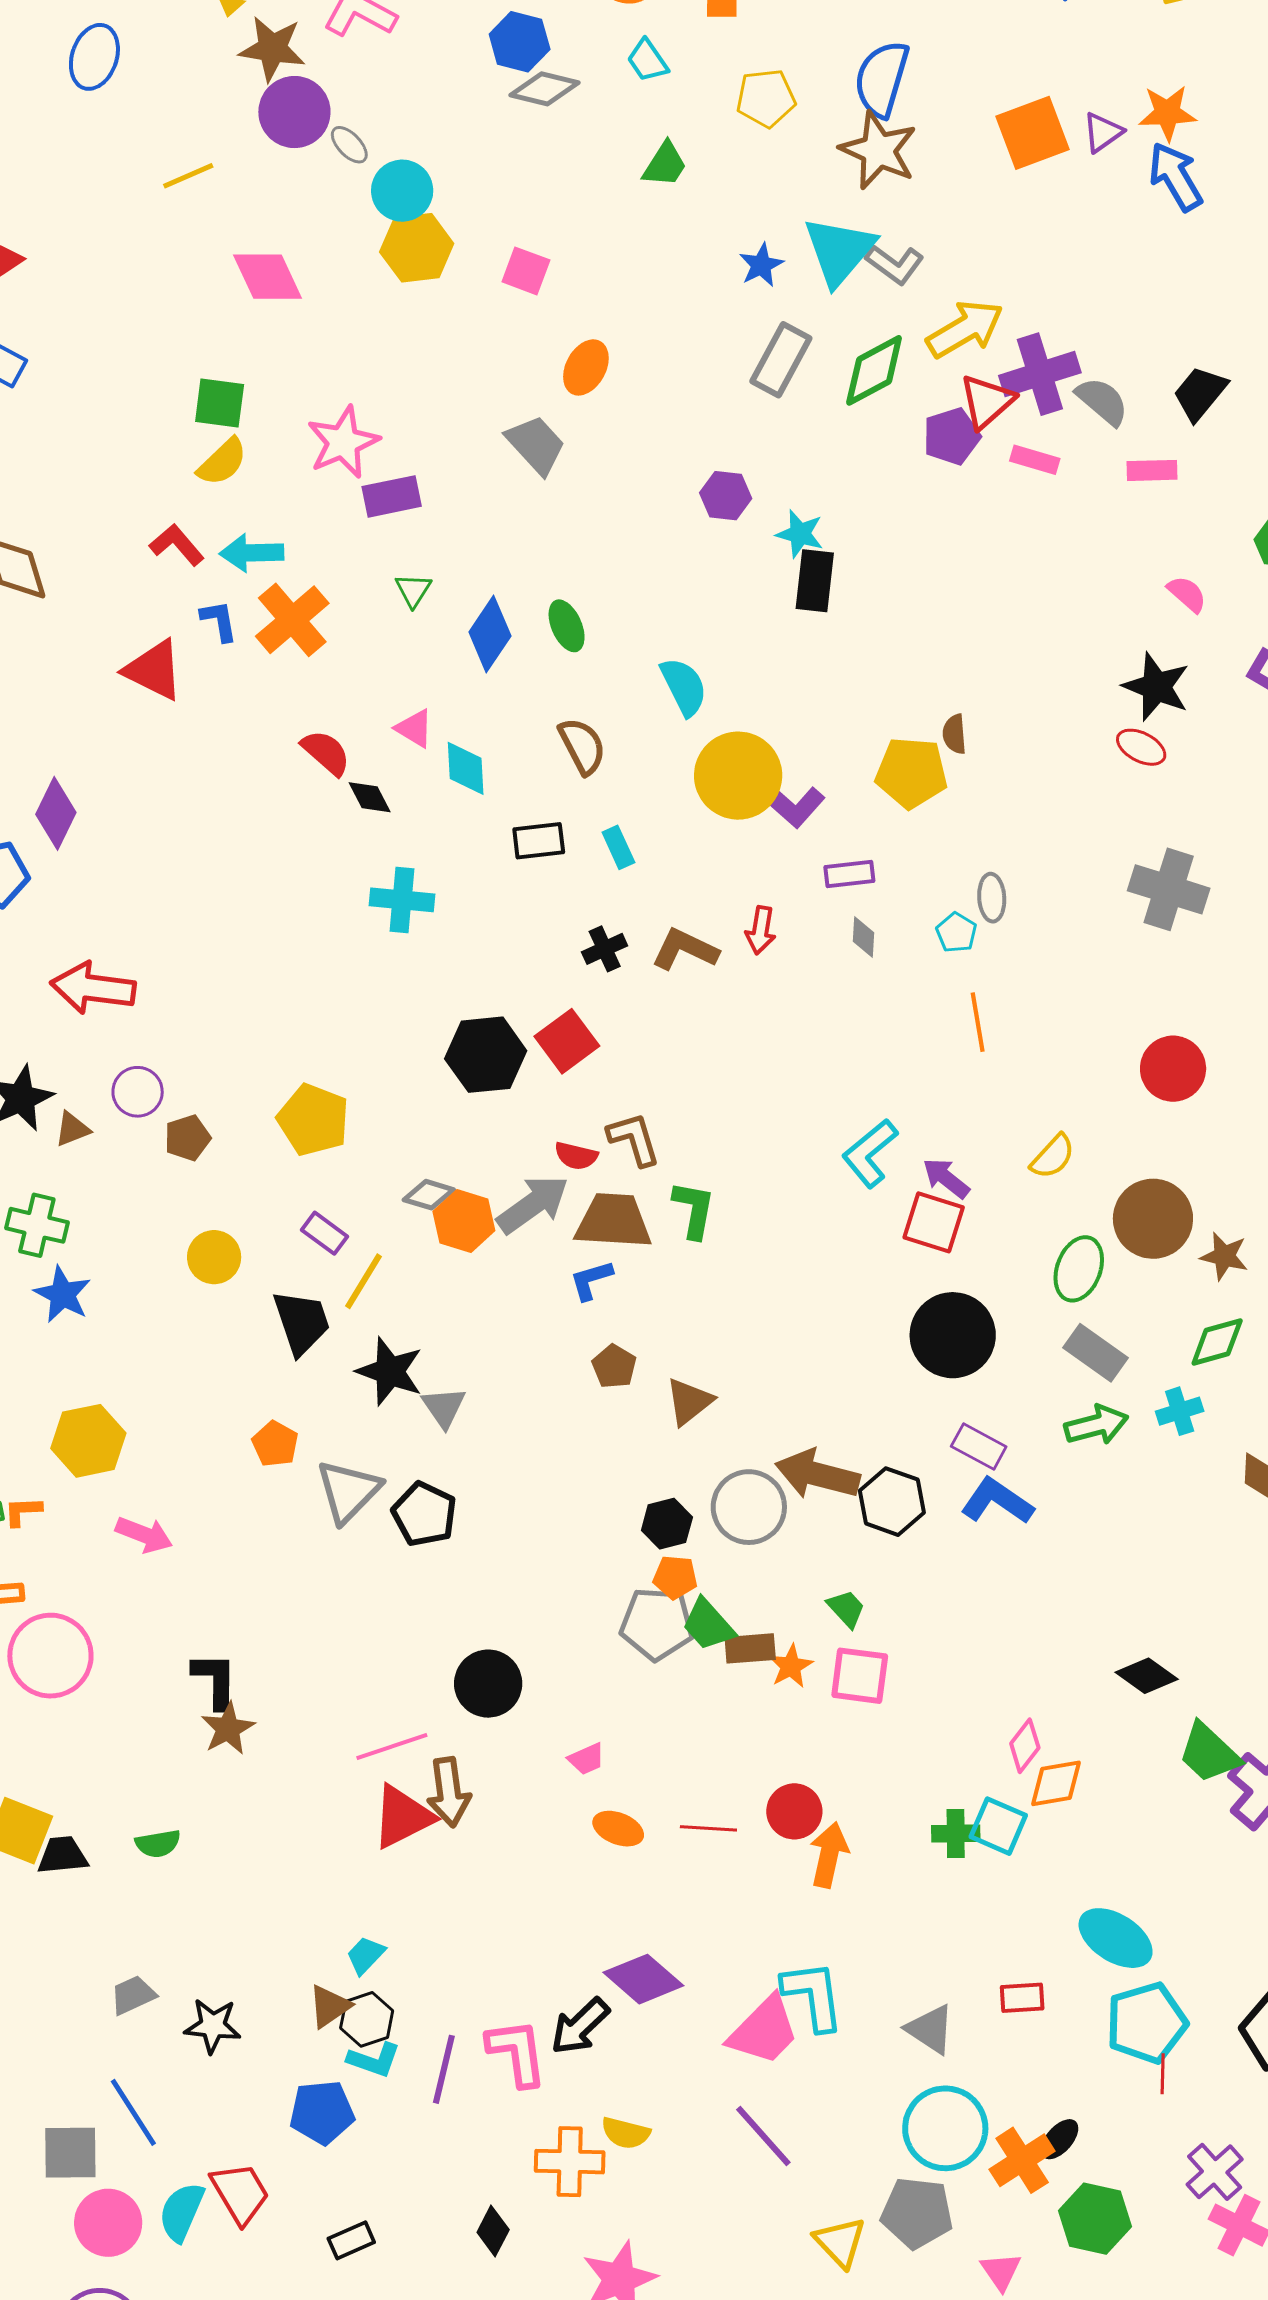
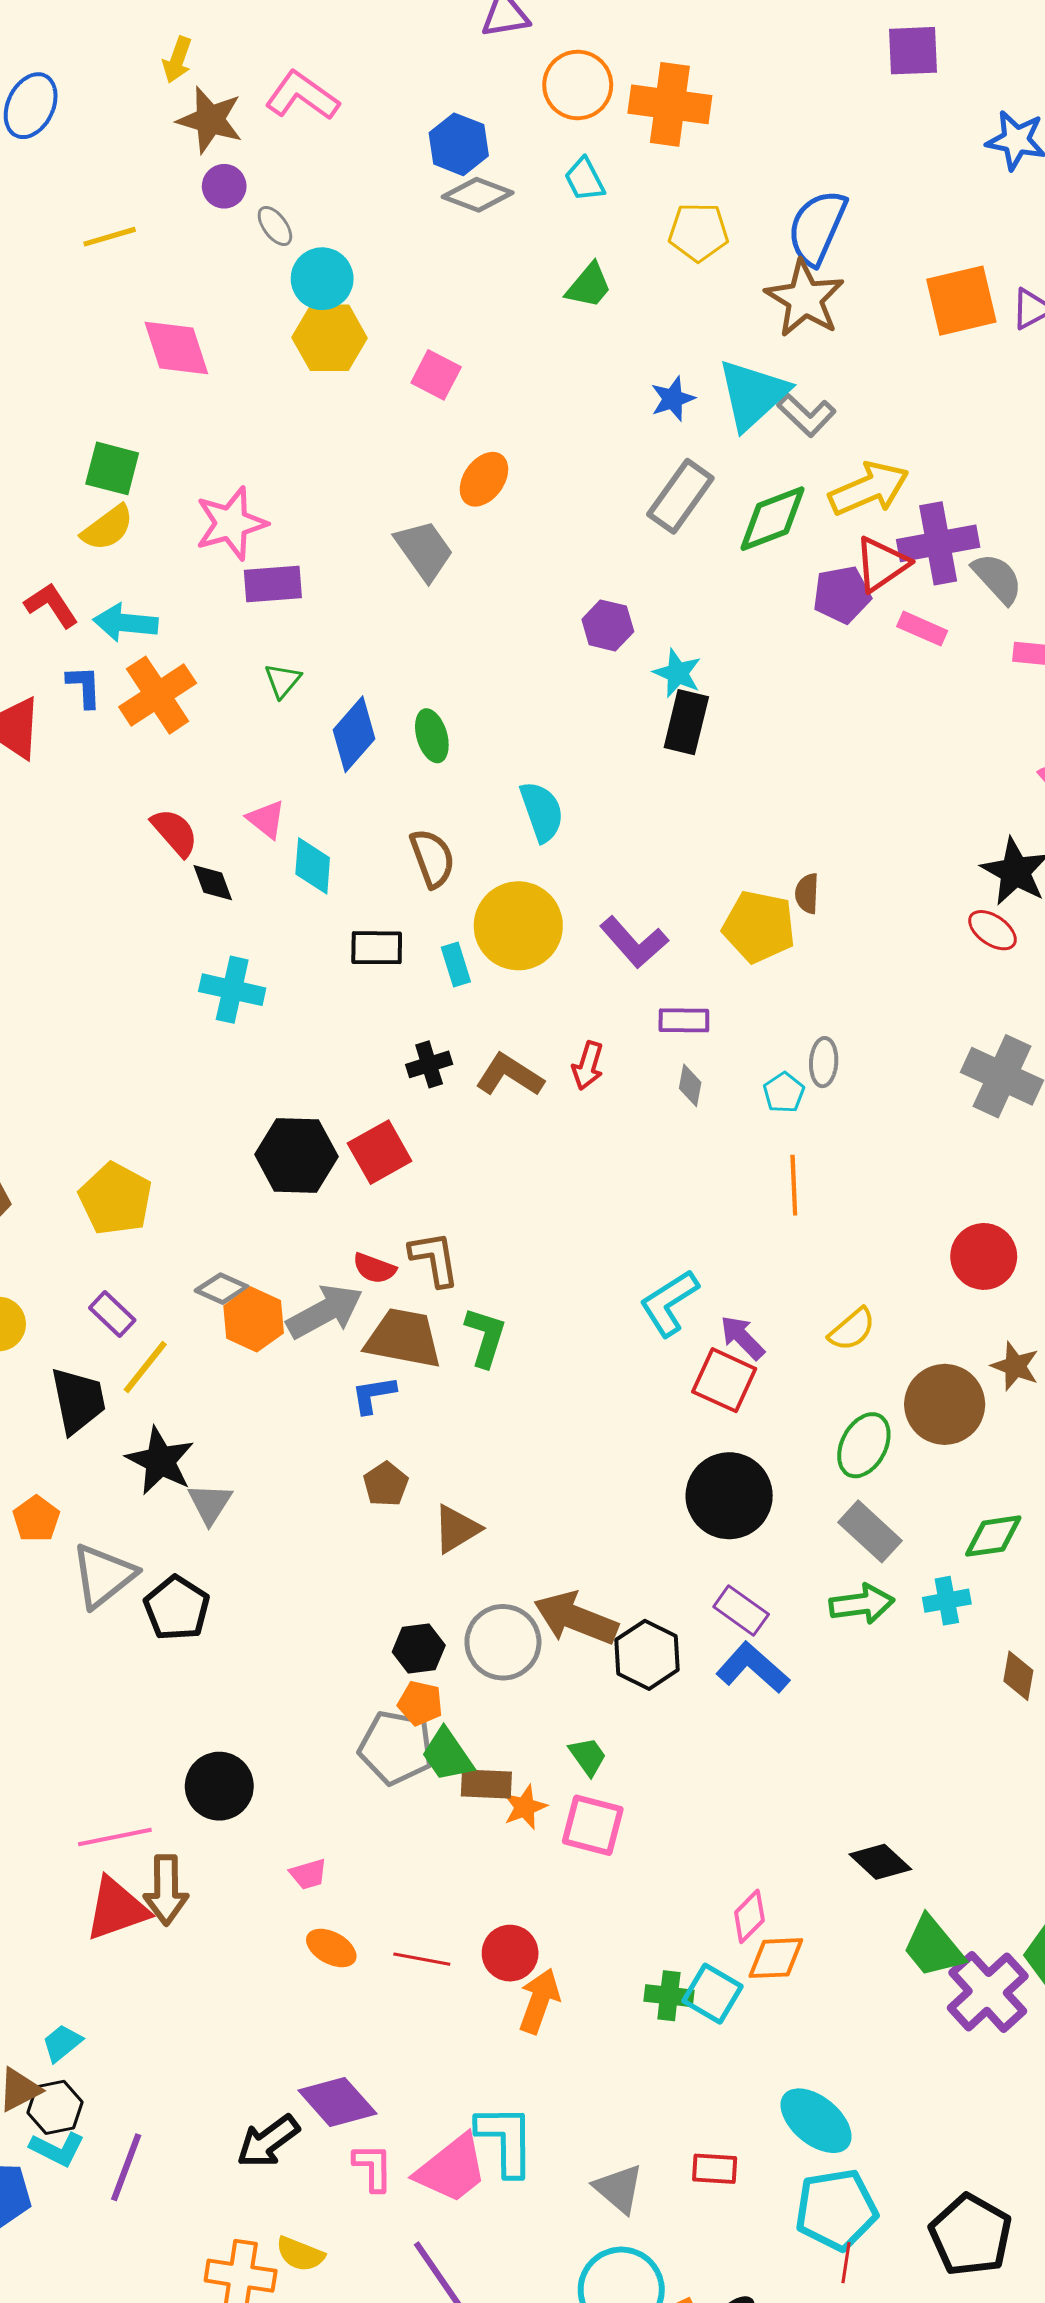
purple circle: (294, 112) -> (224, 186), size x0.6
yellow circle: (738, 776) -> (518, 926), moved
brown star: (1224, 1256) -> (1015, 1366), moved
pink L-shape: (517, 2052) -> (373, 2167), moved, size x0.7

